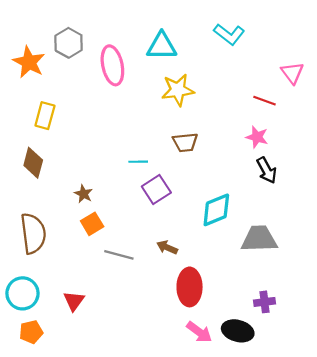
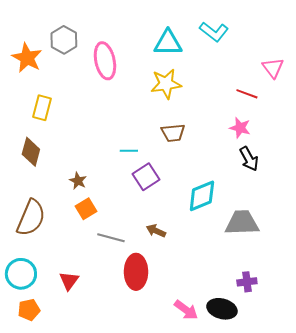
cyan triangle: (162, 46) -> (168, 43), moved
brown semicircle: (33, 233) -> (31, 218), turned 30
red ellipse: (190, 287) -> (136, 272), moved

